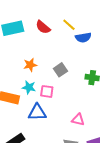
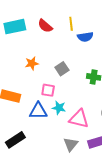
yellow line: (69, 25) -> (71, 24), turned 40
cyan star: (29, 87) -> (59, 108), moved
pink triangle: (78, 120) -> (79, 119), size x1.5

